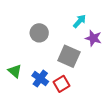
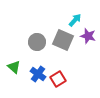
gray circle: (39, 33) -> (37, 42), moved
gray square: (69, 56) -> (63, 40), moved

